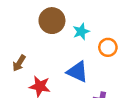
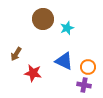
orange circle: (108, 47) -> (88, 67), moved

